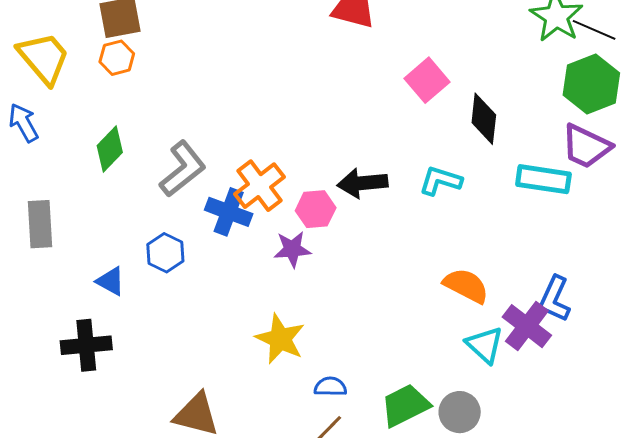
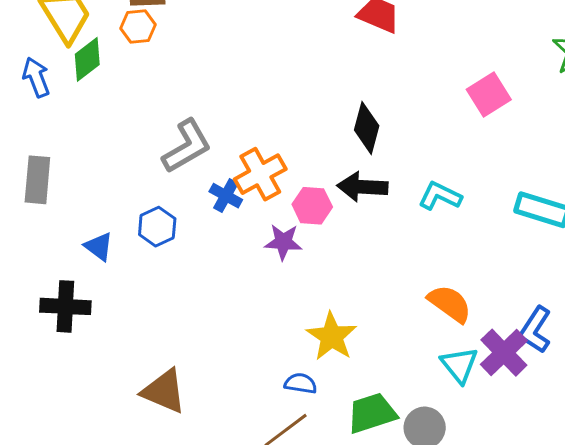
pink square: (427, 80) -> (489, 95), moved
black diamond: (484, 119) -> (367, 128), moved
green diamond: (110, 149) -> (87, 59), moved
blue cross: (229, 212) -> (226, 196), size x0.7
yellow star: (280, 339) -> (332, 336), moved

